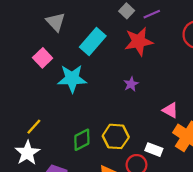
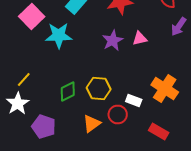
pink square: (43, 58) -> (32, 16), size x1.4
purple star: (131, 84) -> (113, 40), size x1.5
pink triangle: (170, 110) -> (140, 38), moved, turned -42

